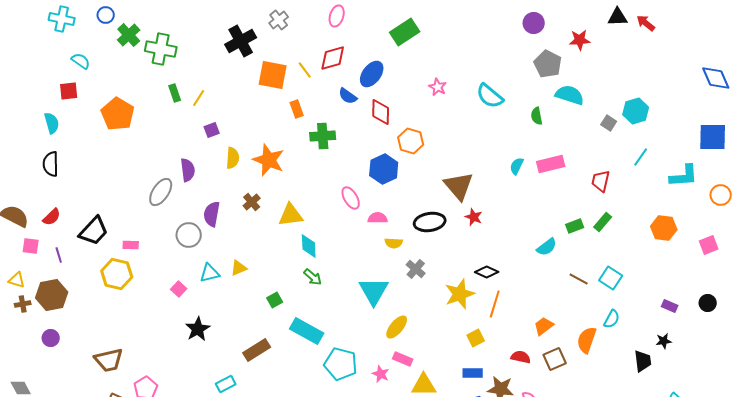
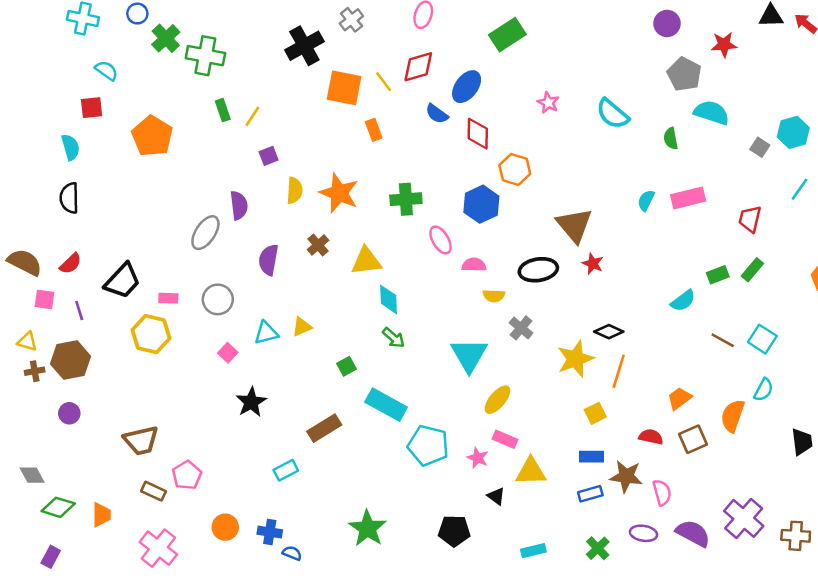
green cross: (323, 136) -> (406, 199), moved
gray circle: (189, 235) -> (218, 299), moved

